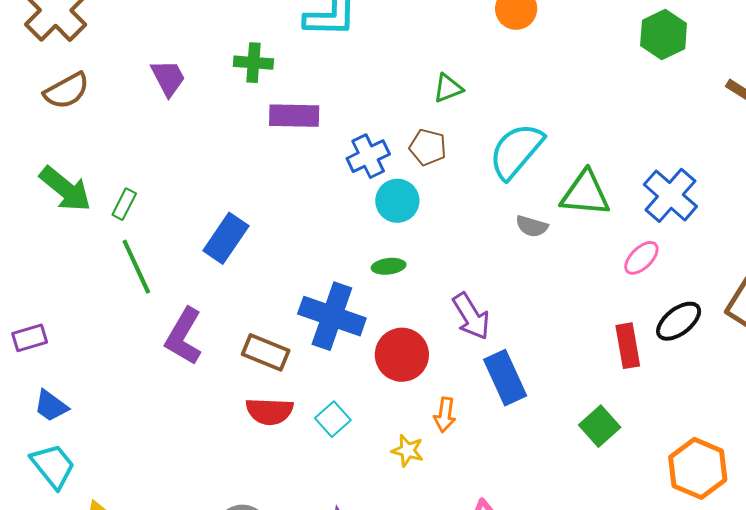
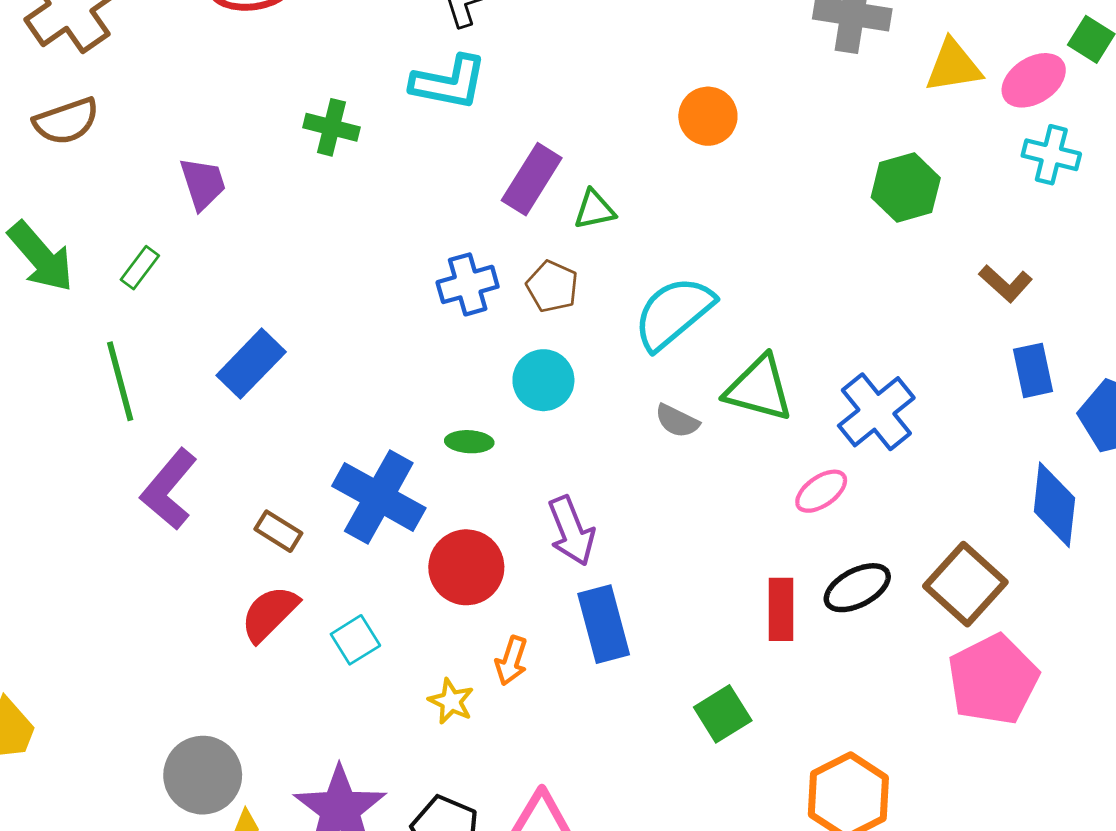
purple trapezoid: (168, 78) -> (203, 183), moved
purple rectangle: (294, 116) -> (532, 179), moved, turned -69
cyan circle: (397, 201) -> (543, 380), moved
green rectangle: (124, 204) -> (140, 268), moved
brown rectangle: (266, 352) -> (278, 531), size x0.7
red semicircle: (269, 411) -> (270, 614), turned 123

